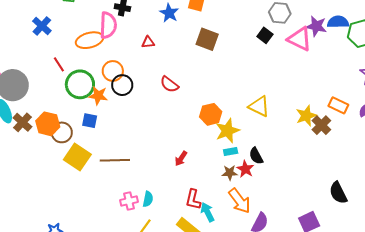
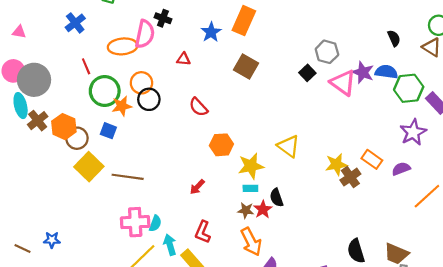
orange star: (98, 96) -> (122, 106), turned -30
orange hexagon: (211, 114) -> (221, 145), moved
pink cross: (129, 201) -> (135, 222), size x1.5
cyan arrow: (208, 212) -> (170, 245), moved

